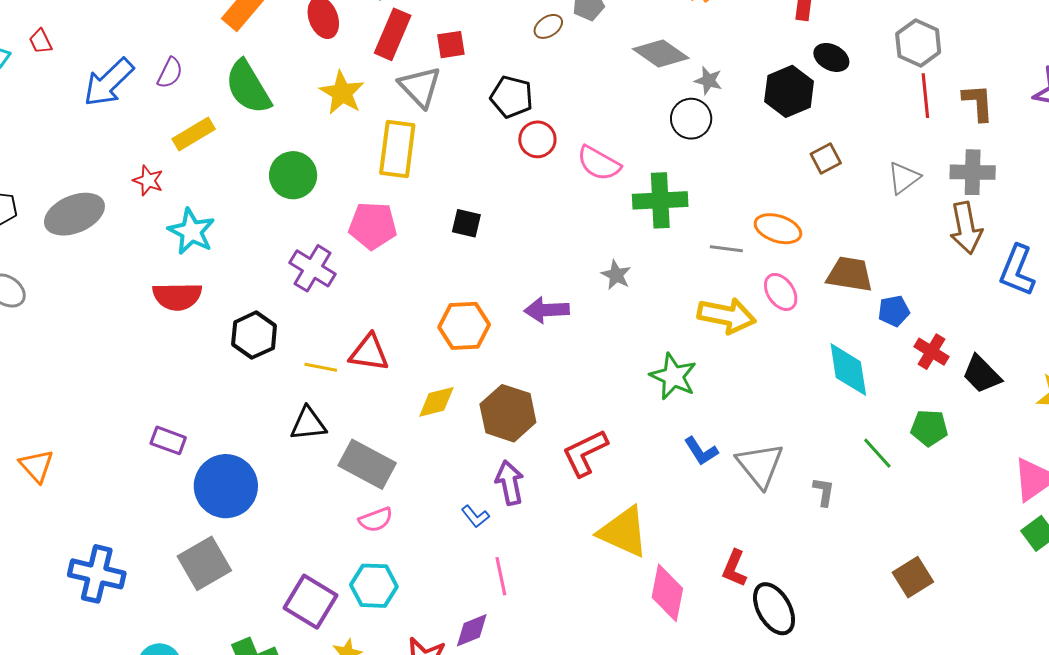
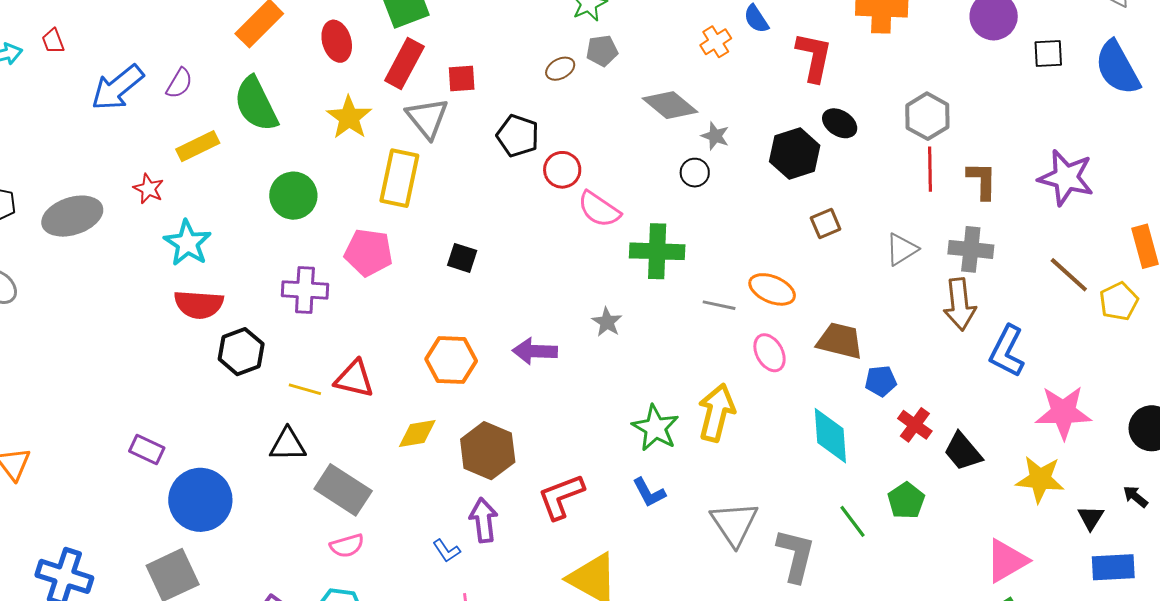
black circle: (691, 119) -> (695, 173), size x0.7
red circle: (537, 139) -> (562, 170), moved
purple cross: (313, 268) -> (305, 290), turned -33
red semicircle: (177, 296) -> (199, 304), moved
yellow arrow: (727, 316) -> (717, 413), moved, turned -92
green pentagon: (929, 428) -> (906, 501), turned 30
blue L-shape: (701, 451) -> (649, 492), moved
gray L-shape: (824, 492) -> (796, 555), size x1.8

